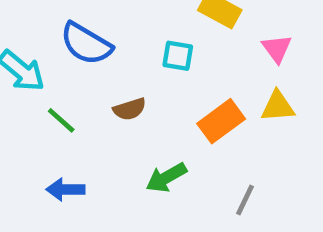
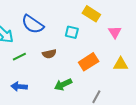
yellow triangle: (278, 106) -> (121, 64), moved
green line: (61, 120) -> (19, 57), turned -72

